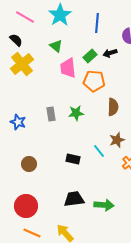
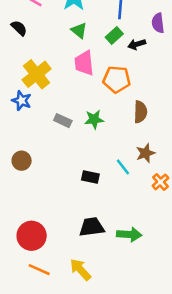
green triangle: (56, 46) -> (79, 31), moved
green rectangle: (90, 56) -> (114, 36), moved
yellow cross: (22, 64) -> (37, 74), moved
gray rectangle: (51, 114) -> (63, 121), turned -56
blue star: (18, 122) -> (22, 101), moved
brown circle: (29, 164) -> (22, 161), moved

